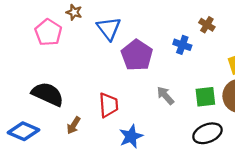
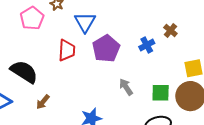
blue cross: (182, 45) -> (147, 45), turned 35
red trapezoid: (108, 105) -> (67, 50), moved

